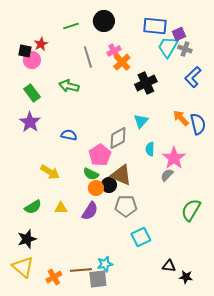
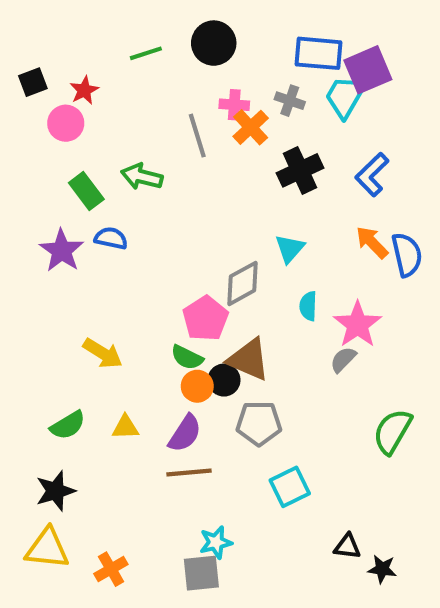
purple square: (179, 34) -> (368, 70), size x1.6
gray cross: (185, 49) -> (290, 101), moved
black square: (25, 51) -> (33, 82), moved, turned -32
pink cross: (114, 51) -> (234, 105), turned 32
gray line: (88, 57) -> (197, 136), moved
blue L-shape: (193, 77) -> (372, 175), moved
green rectangle: (32, 93) -> (86, 191), moved
blue semicircle: (69, 135) -> (111, 238), moved
yellow triangle: (23, 267) -> (47, 549), turned -35
brown line: (81, 270) -> (189, 472), moved

